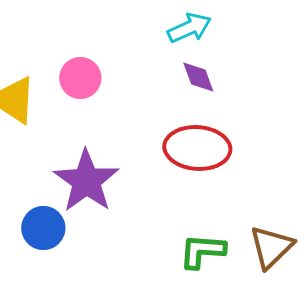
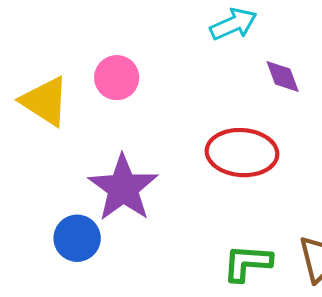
purple diamond: (198, 77) -> (283, 77), moved

